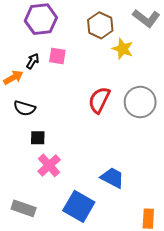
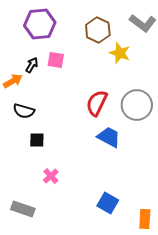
pink cross: (49, 165) -> (51, 176), moved, size x0.7
blue trapezoid: (113, 178) -> (109, 137), moved
blue square: (79, 206) -> (108, 203), moved, size x0.7

